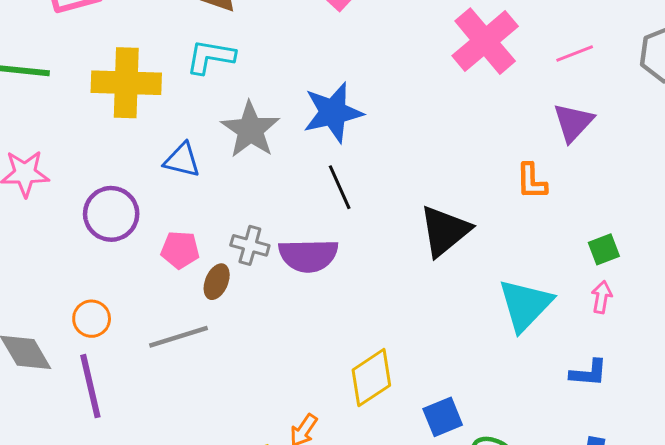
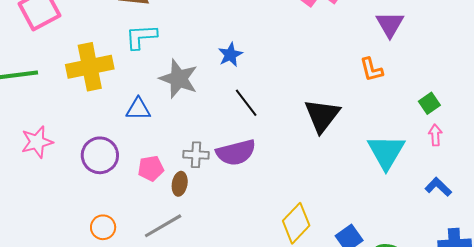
blue star: (333, 112) -> (230, 55), size x0.6
blue L-shape: (589, 373) -> (438, 187), turned -128

